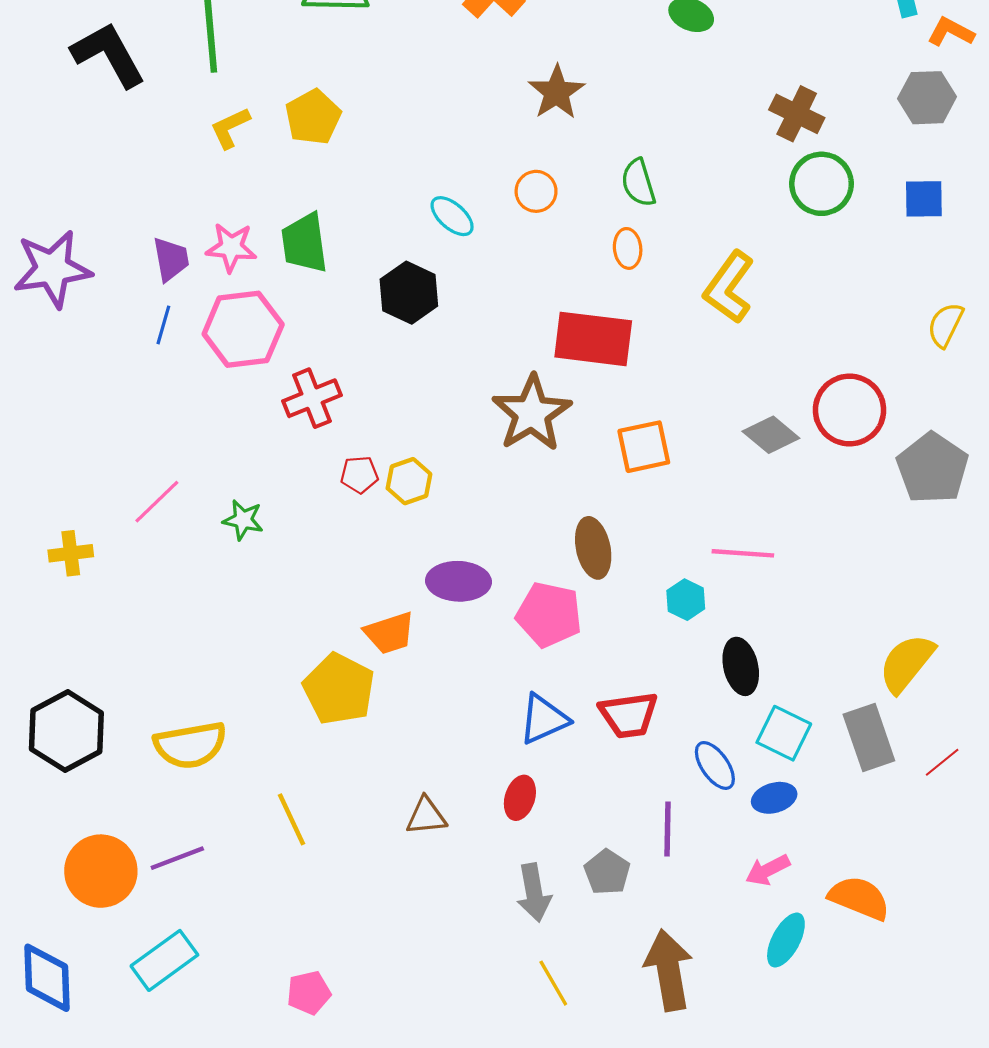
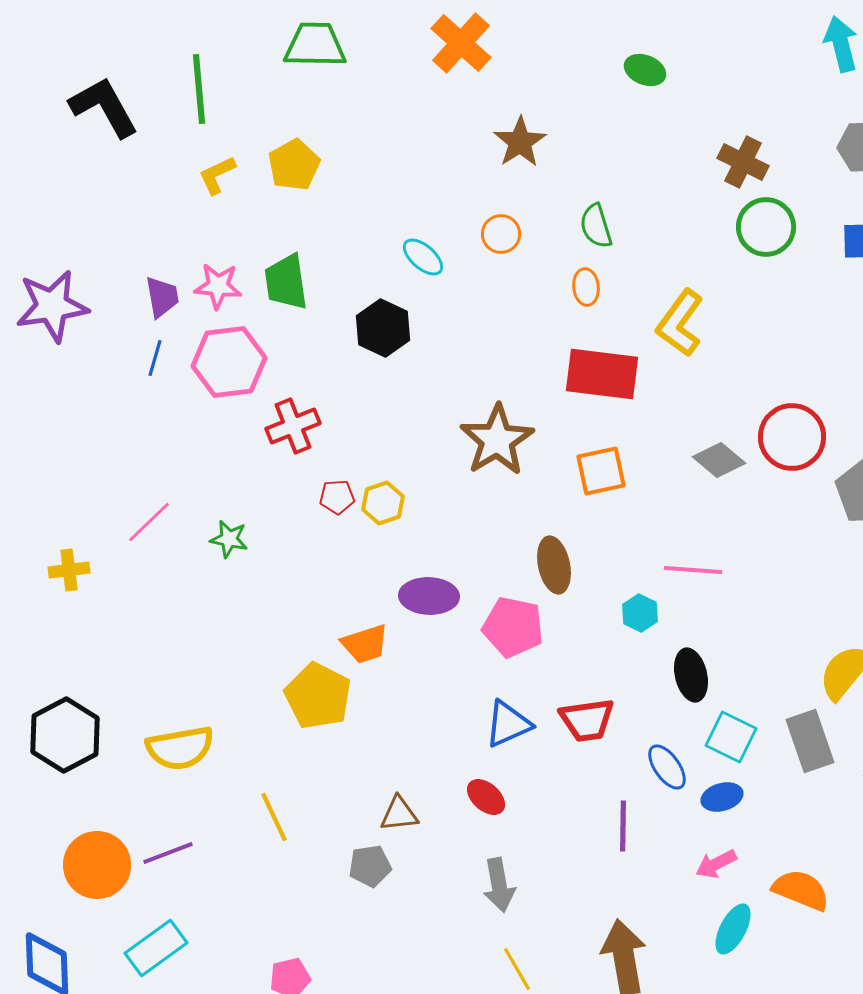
red rectangle: (593, 339) -> (602, 374), moved
red ellipse: (520, 798) -> (486, 797), turned -66
gray pentagon: (607, 872) -> (370, 866), moved, turned 30

